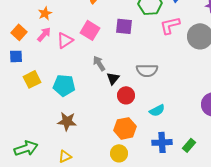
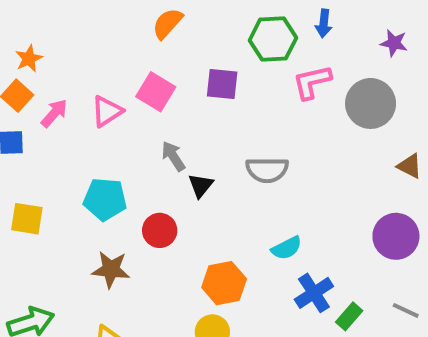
orange star: (45, 13) -> (29, 59), moved
pink arrow: (44, 34) -> (54, 113), moved
yellow square: (32, 79) -> (27, 219), moved, turned 36
red circle: (126, 95) -> (160, 230), moved
blue cross: (162, 142) -> (314, 293), moved, turned -30

